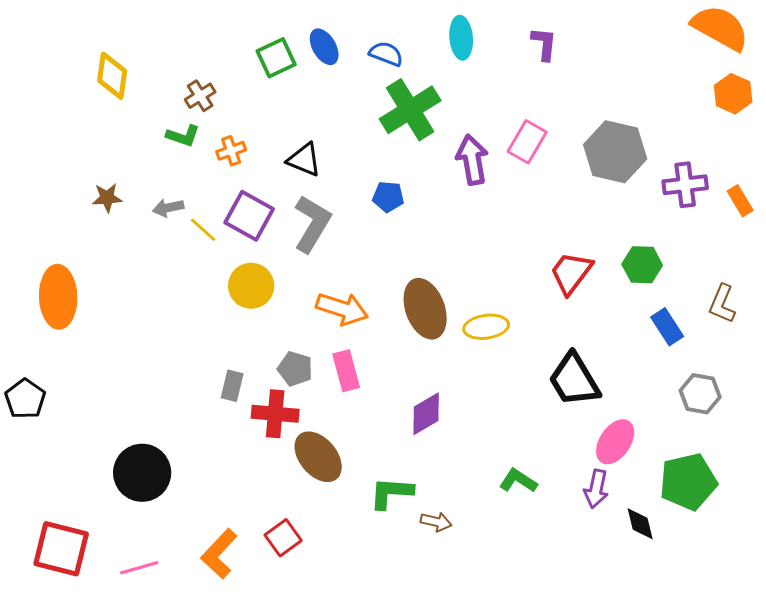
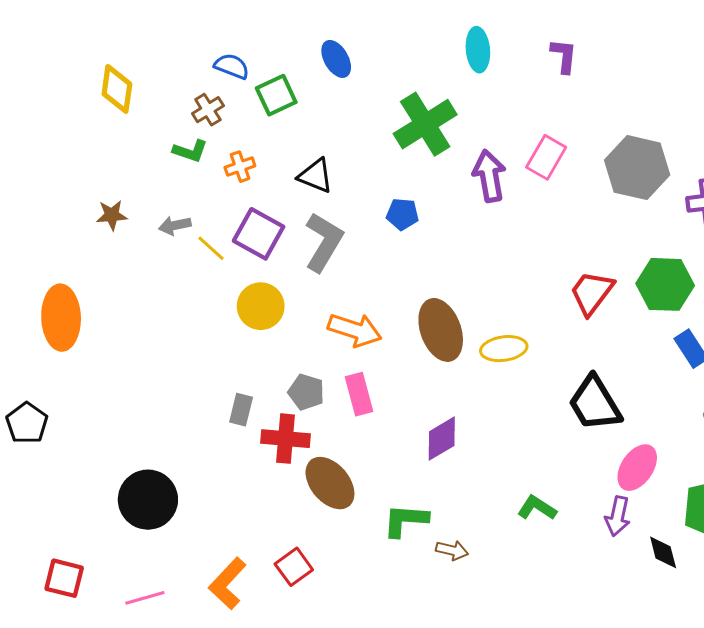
blue semicircle: (386, 54) -> (232, 66), moved
green square: (276, 58) -> (276, 95), moved
green hexagon: (642, 265) -> (665, 284), size x1.4
red square: (61, 549) -> (64, 578), size x0.7

